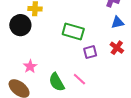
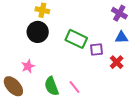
black circle: (20, 25) -> (38, 32), moved
purple square: (90, 52) -> (96, 49), moved

